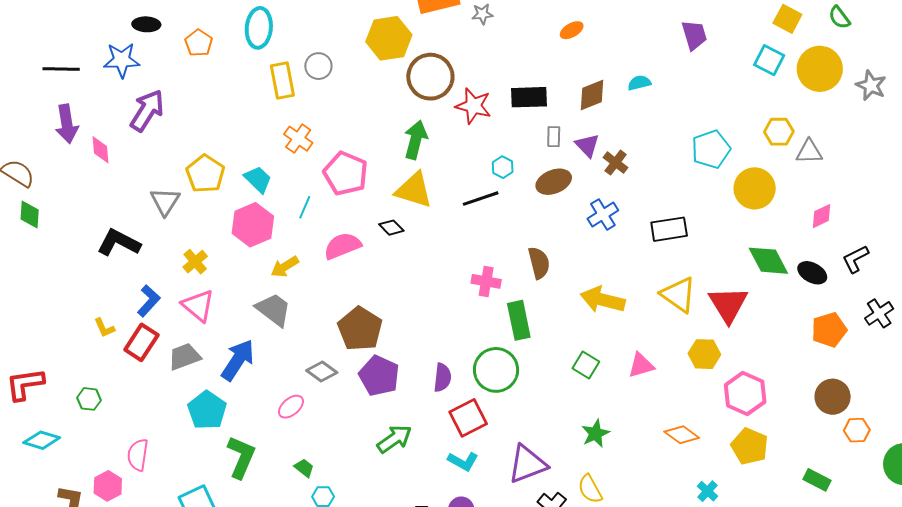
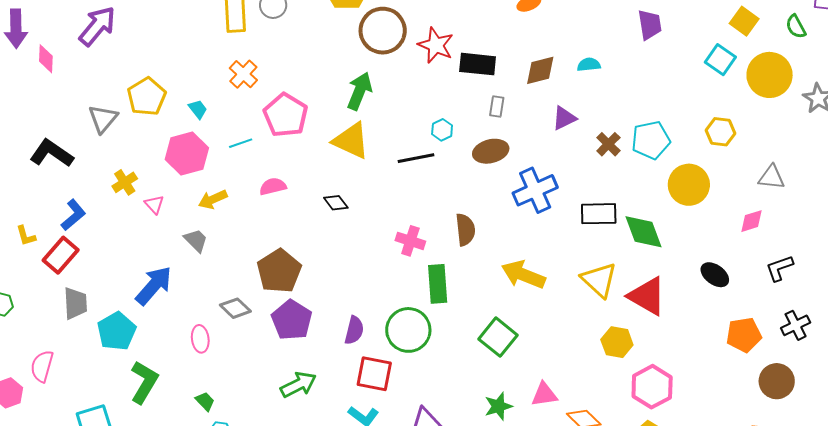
red star: (473, 106) -> (436, 45), moved
purple triangle: (587, 145) -> (564, 118), moved, turned 40
gray triangle: (809, 152) -> (772, 177), moved
brown cross: (616, 163) -> (608, 144), moved
cyan trapezoid: (258, 179) -> (198, 109), size x0.7
cyan line: (305, 207) -> (241, 143), turned 40
blue cross: (603, 215) -> (535, 190), size x1.4
black diamond: (391, 228) -> (336, 203), moved
pink semicircle: (342, 246) -> (273, 186), size x0.7
green diamond: (768, 261) -> (644, 232), moved
black ellipse: (812, 273) -> (715, 275), moved
red triangle: (728, 304) -> (647, 296), turned -36
pink triangle: (198, 306) -> (154, 204), moved, size x0.6
gray trapezoid: (274, 310) -> (196, 240), size x0.7
gray trapezoid: (184, 357) -> (75, 303), moved, turned 100
green square: (586, 365) -> (498, 337), size x1.4
pink triangle: (641, 365) -> (544, 394), moved
brown circle: (833, 397) -> (777, 381), moved
pink ellipse: (291, 407) -> (200, 339), turned -64
red square: (468, 418) -> (374, 374), turned 30

